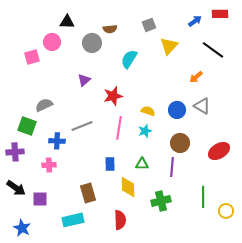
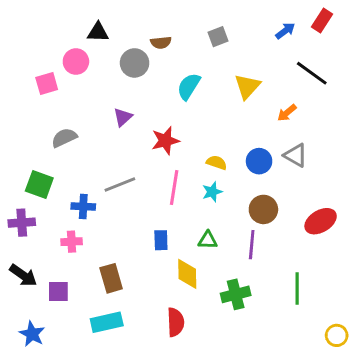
red rectangle: (220, 14) -> (322, 21), turned -56
yellow triangle: (169, 46) -> (247, 86), moved
gray semicircle: (44, 105) -> (64, 138), moved
brown rectangle: (88, 193) -> (111, 278), moved
yellow circle: (226, 211) -> (337, 335), moved

